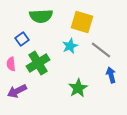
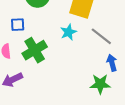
blue square: (22, 39) -> (18, 25), turned 32
green star: (78, 88) -> (100, 84), moved, turned 30

